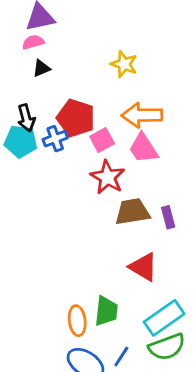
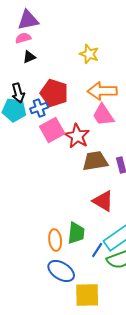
pink square: (102, 140) -> (52, 130), moved, size x1.4
blue line: (121, 357) -> (97, 250), moved

